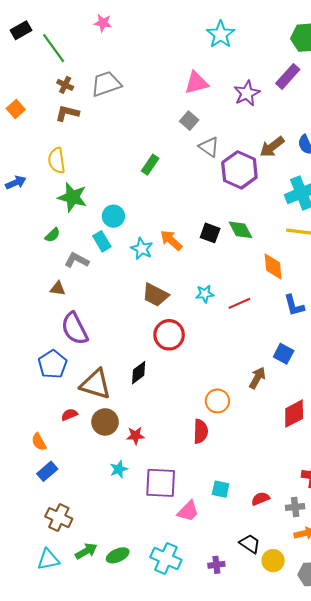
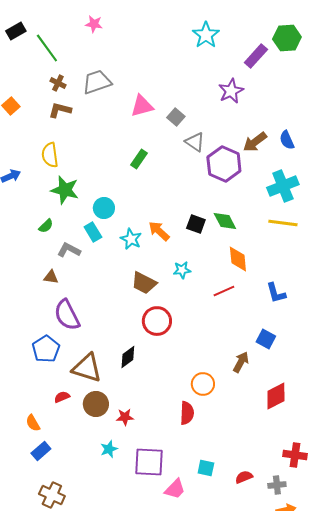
purple rectangle: (288, 76) -> (256, 56), moved
pink triangle: (196, 83) -> (142, 106), moved
orange diamond: (273, 267) -> (238, 259), moved
cyan star: (205, 294) -> (182, 270), moved

